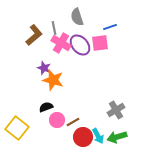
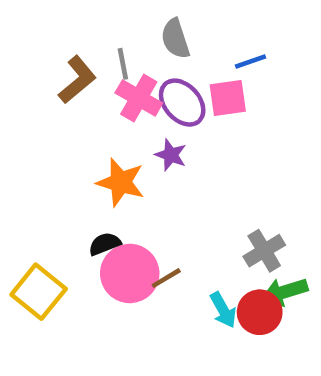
purple star: (44, 68) -> (171, 155), moved
pink circle: (57, 120) -> (130, 273), size x1.6
red circle: (83, 137) -> (260, 312), moved
green arrow: (117, 137) -> (285, 292), moved

